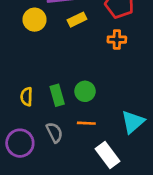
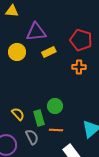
green rectangle: (57, 95) -> (39, 118), moved
yellow semicircle: (27, 97) -> (18, 114), moved, turned 136

